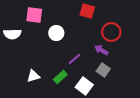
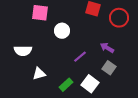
red circle: (111, 32) -> (119, 18), moved
white semicircle: (12, 34) -> (23, 51), moved
green rectangle: (60, 77) -> (66, 85), moved

